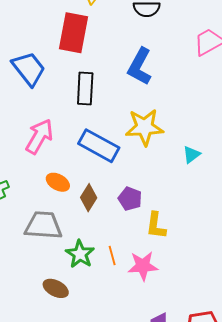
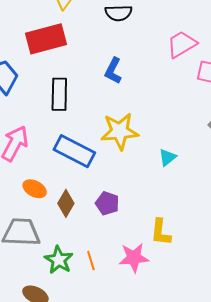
red rectangle: (74, 33) -> (46, 39), turned 66
blue L-shape: (140, 66) -> (113, 71), size x0.7
yellow L-shape: (156, 226) -> (161, 232), moved
pink star: (143, 266) -> (134, 258), moved

